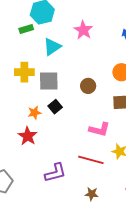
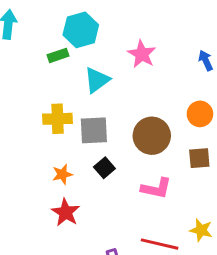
brown circle: (88, 86) -> (152, 136), size x1.6
orange star: (34, 113) -> (62, 174), moved
pink L-shape: (99, 129) -> (156, 188), moved

